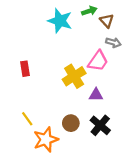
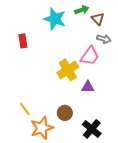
red rectangle: (25, 69) -> (23, 41), moved
black cross: (100, 125) -> (92, 129), moved

